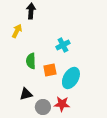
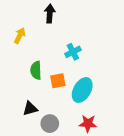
black arrow: (31, 11) -> (50, 14), moved
red star: (62, 104) -> (88, 124), moved

